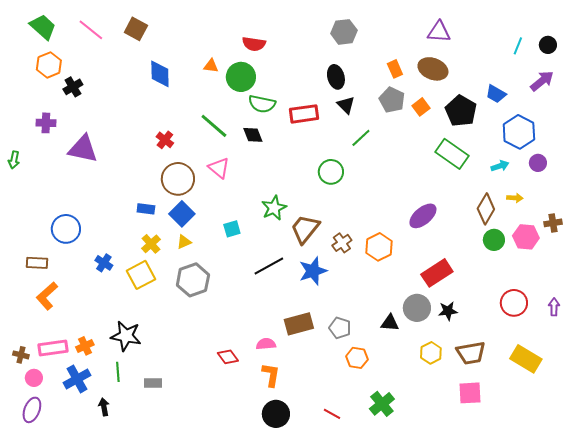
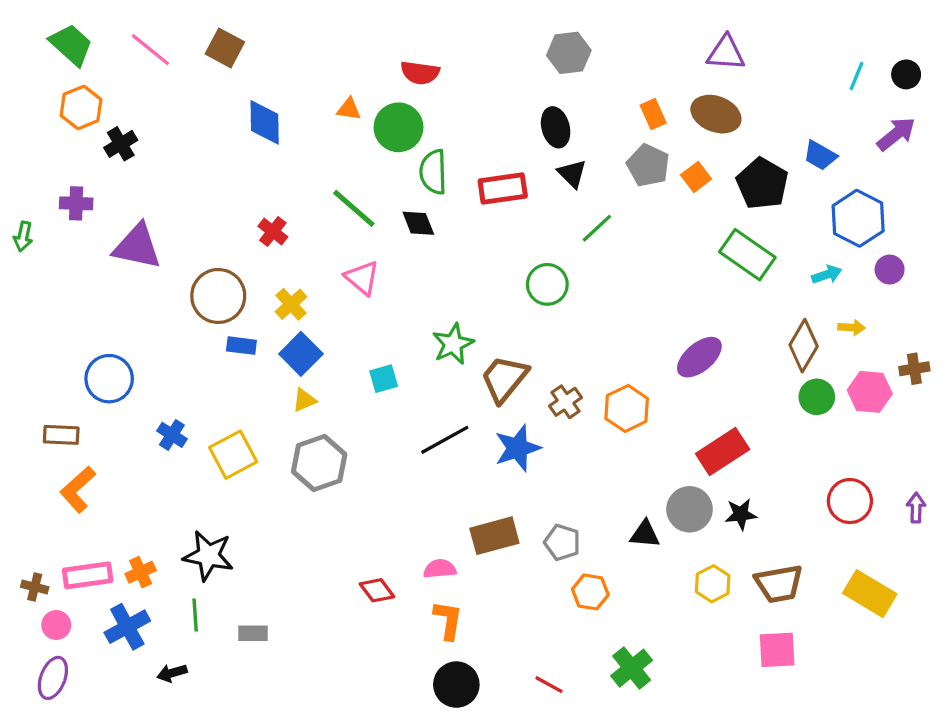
green semicircle: (262, 104) -> (433, 172), turned 76
green arrow: (14, 160) -> (23, 236), moved
brown circle: (178, 179) -> (218, 296), moved
yellow cross: (151, 244) -> (291, 304), moved
black arrow: (104, 407) -> (172, 673), turned -96

